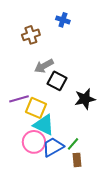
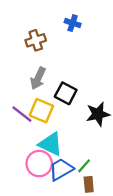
gray arrow: (44, 66) -> (38, 78), moved, turned -36
purple line: (19, 99) -> (22, 114), turned 54
yellow square: (36, 108) -> (41, 111), moved

